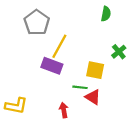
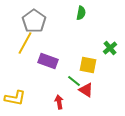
green semicircle: (106, 14) -> (81, 13), moved
yellow line: (59, 46) -> (25, 43), moved
green line: (80, 87) -> (74, 81), turned 32

